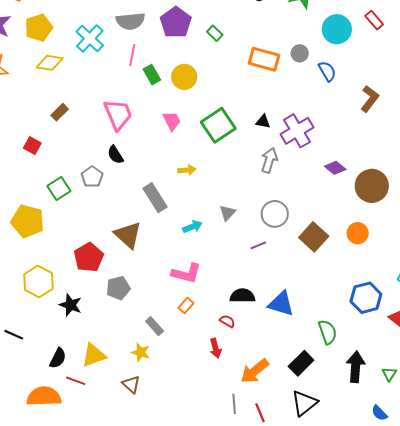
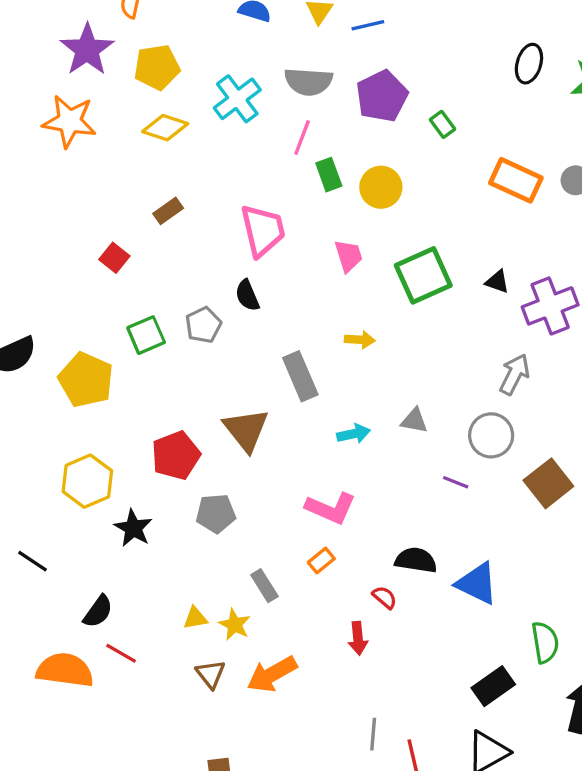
gray arrow: (269, 160) -> (514, 374), moved
gray triangle: (227, 213) -> (414, 421), turned 48
purple line: (258, 245) -> (456, 482), turned 35
yellow triangle: (94, 355) -> (195, 618), moved, size x0.6
orange arrow: (255, 371) -> (272, 674), moved

